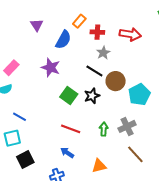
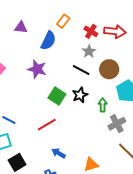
purple triangle: (37, 25) -> (21, 27), turned -48
red cross: (97, 32) -> (91, 31), moved, turned 32
brown circle: (116, 81) -> (109, 69), moved
red line: (71, 129) -> (47, 125), moved, turned -48
green arrow: (104, 129) -> (103, 105), moved

